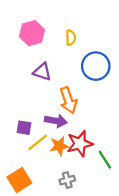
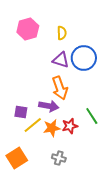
purple triangle: (42, 72) -> (61, 60), moved
red star: (80, 144) -> (70, 126), size x0.7
green line: (105, 160) -> (92, 116), moved
gray cross: (67, 180) -> (59, 158), turned 32

